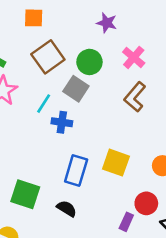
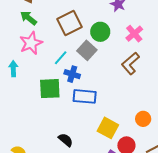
yellow square: (116, 163) -> (108, 128), moved
blue rectangle: (76, 170) -> (85, 96), moved, turned 70
green square: (25, 194) -> (50, 89), moved, turned -30

